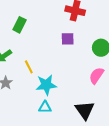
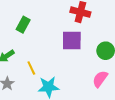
purple square: (68, 39) -> (72, 41), size x1.5

